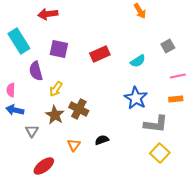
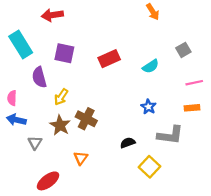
blue star: (136, 98) -> (148, 107), size x0.6
black semicircle: (102, 140) -> (128, 143), moved
yellow square: (160, 153) -> (149, 167), moved

